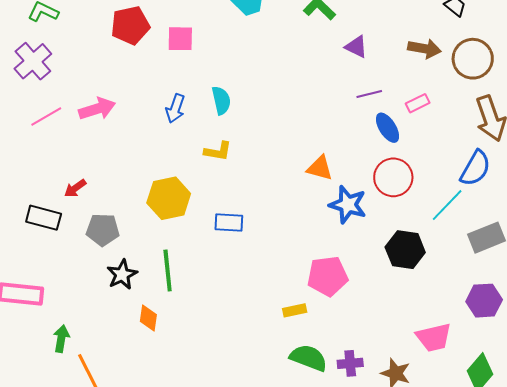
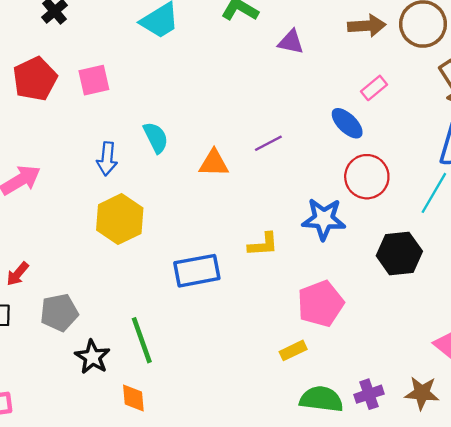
purple line: (369, 94) -> (268, 143), moved
yellow L-shape: (218, 151) -> (263, 244), moved
orange triangle: (320, 168) -> (214, 163), moved
yellow hexagon: (169, 198) -> (120, 219), moved
blue rectangle: (229, 222) -> (197, 271), size x1.4

